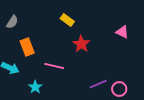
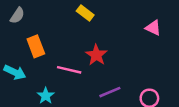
red star: (81, 44) -> (96, 55), moved
purple line: (98, 84) -> (110, 92), moved

